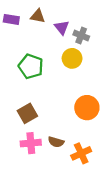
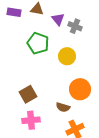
yellow circle: (72, 58) -> (67, 56), moved
green pentagon: (31, 66) -> (38, 43), moved
brown semicircle: (56, 142) -> (63, 107), moved

